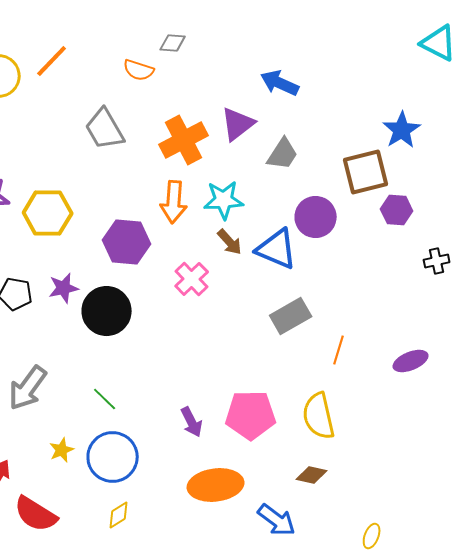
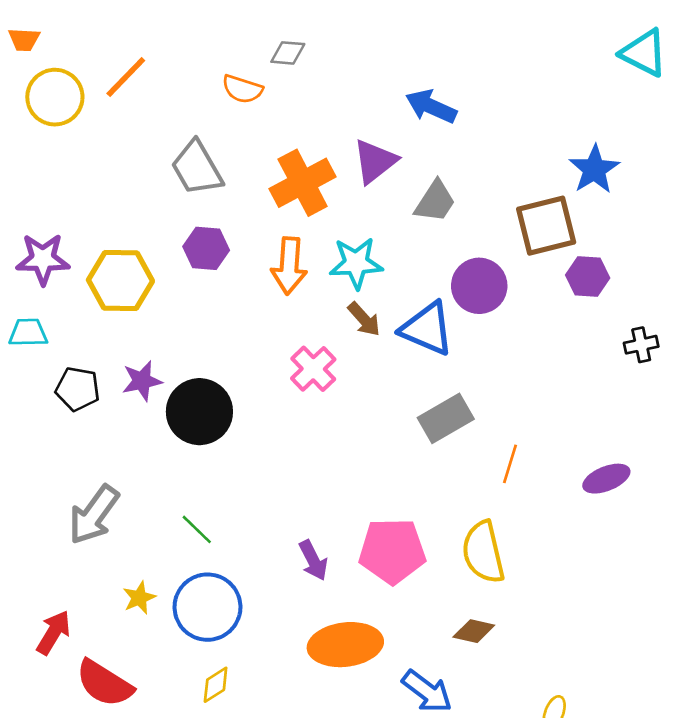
purple hexagon: (127, 242) -> (206, 248), moved, size x0.7

